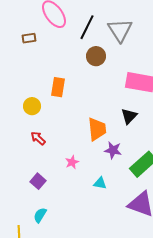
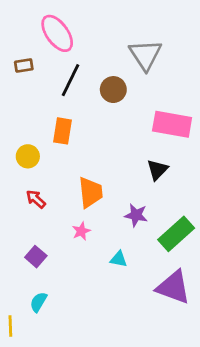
black line: (87, 27) -> (71, 80), moved
orange trapezoid: (97, 129) -> (91, 192), moved

